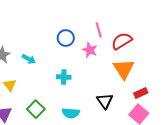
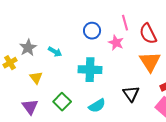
red semicircle: (122, 41) -> (148, 34), turned -85
cyan cross: (64, 77) -> (90, 70), size x1.6
cyan semicircle: (71, 113) -> (97, 106), turned -36

